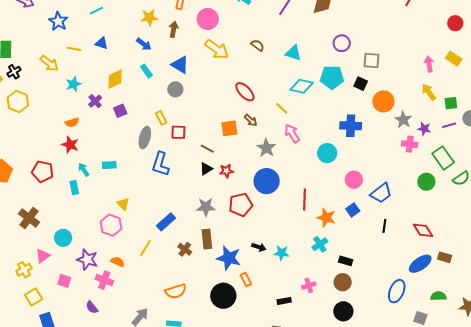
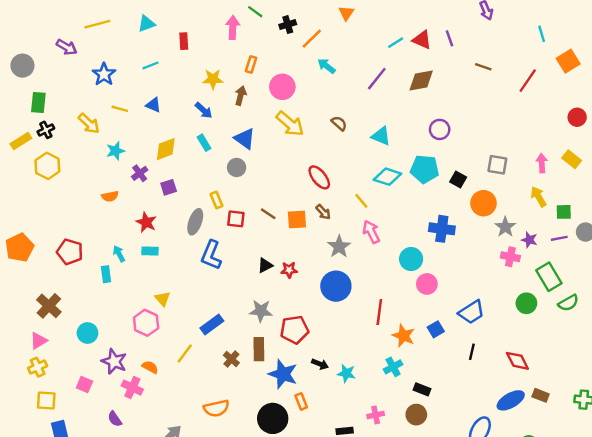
gray square: (371, 60) -> (497, 165), moved
red star: (70, 145) -> (146, 222), moved
brown line: (207, 149) -> (268, 214), moved
pink circle: (354, 180) -> (427, 284), moved
red pentagon: (241, 205) -> (295, 330), moved
pink triangle: (43, 256) -> (38, 341), moved
yellow square: (34, 297) -> (46, 400), turned 30

